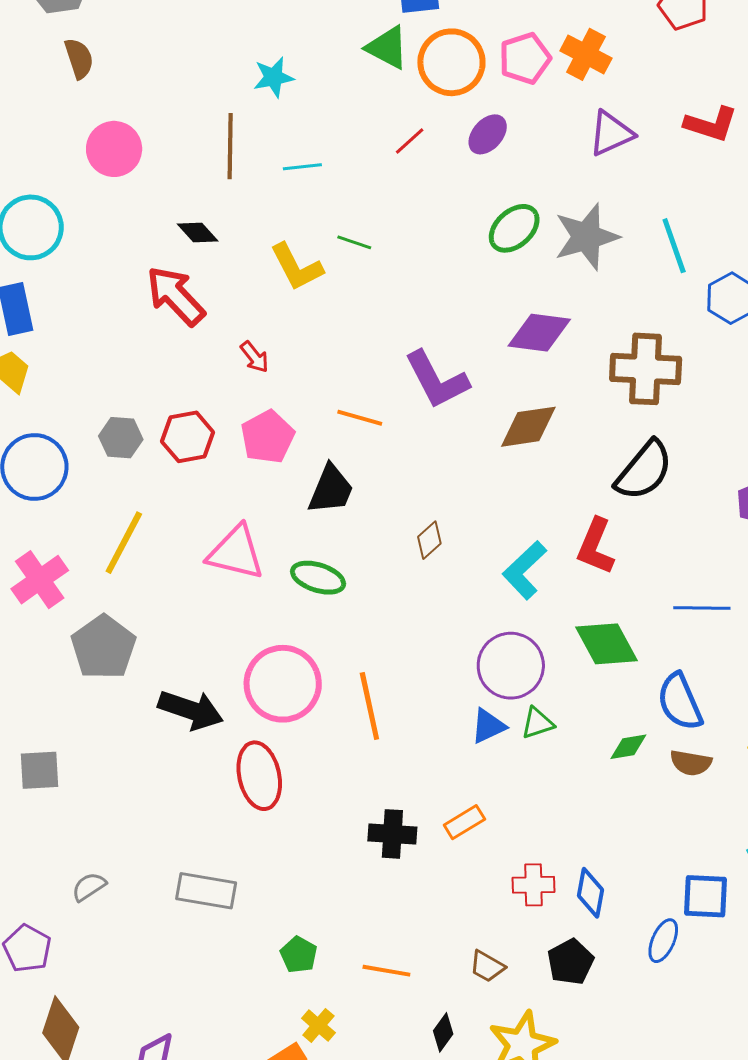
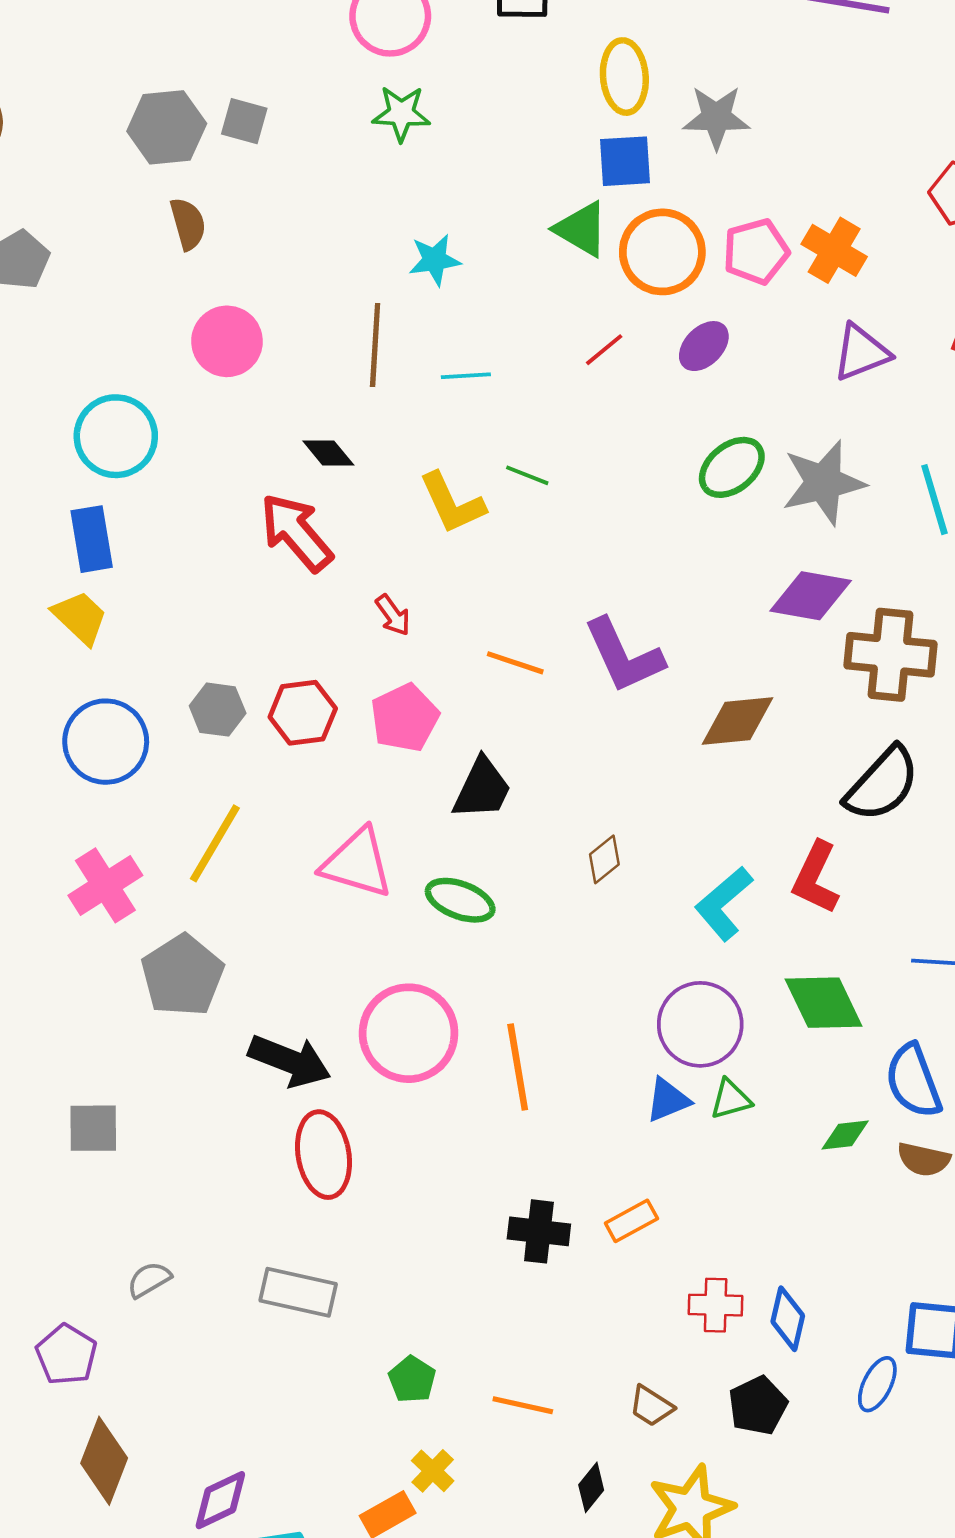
purple diamond: (539, 333) -> (811, 596), moved
orange line: (360, 418) -> (515, 663), moved
red ellipse: (259, 776) -> (323, 1155), moved

